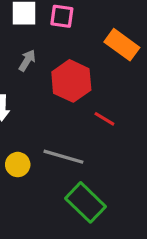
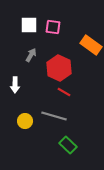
red line: (104, 119) -> (64, 92), moved
green rectangle: (86, 202) -> (68, 145), size x0.7

